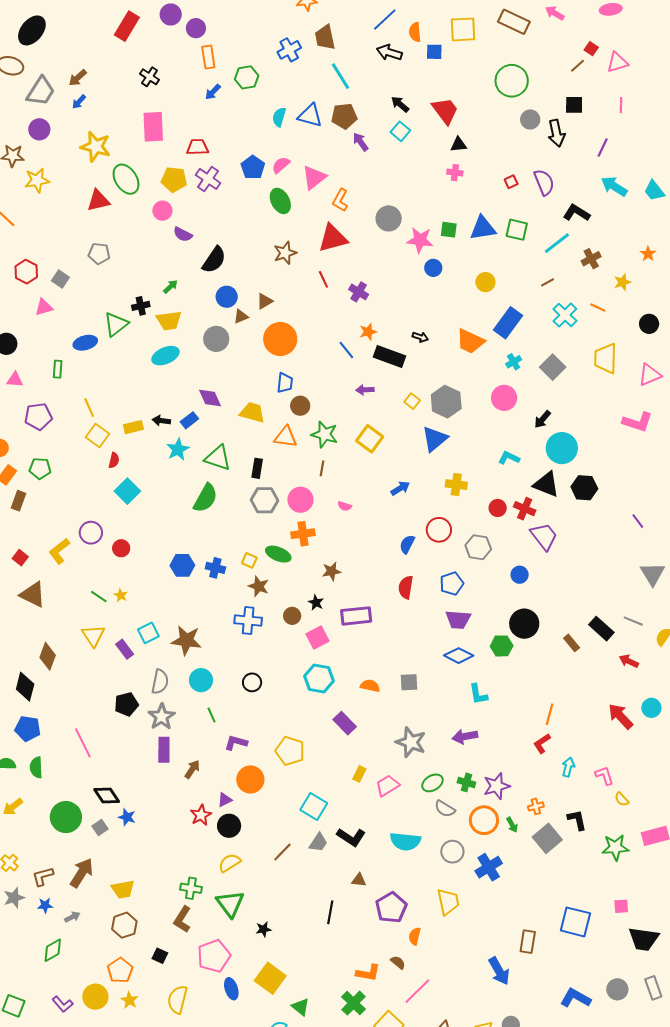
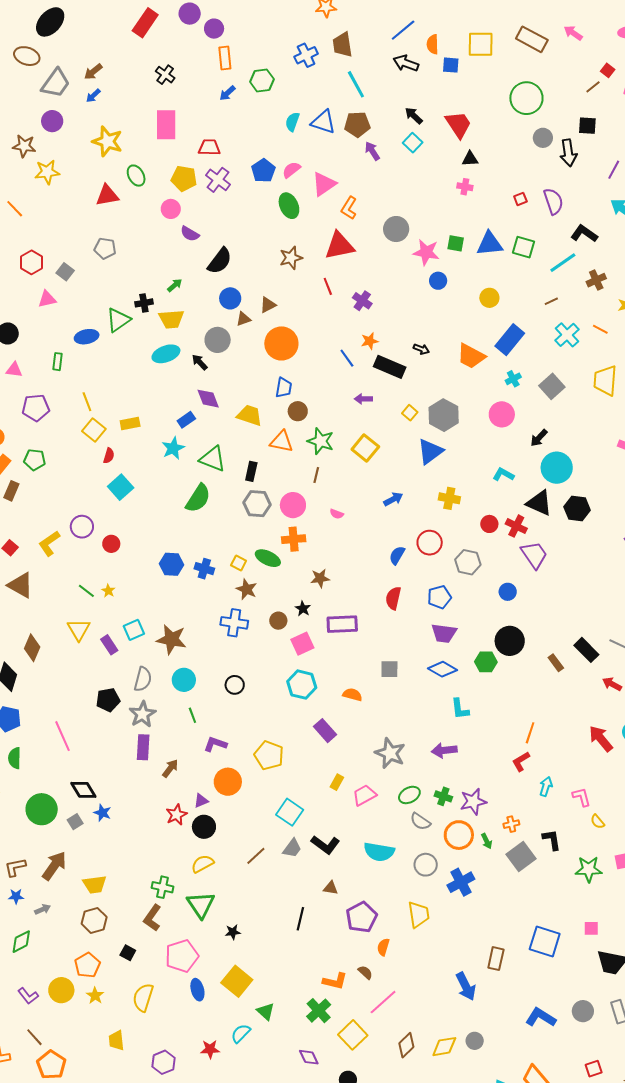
green ellipse: (126, 179) -> (136, 176), size x0.7
black arrow: (161, 421) -> (200, 362), moved, turned 36
gray square: (409, 682) -> (389, 669), moved

